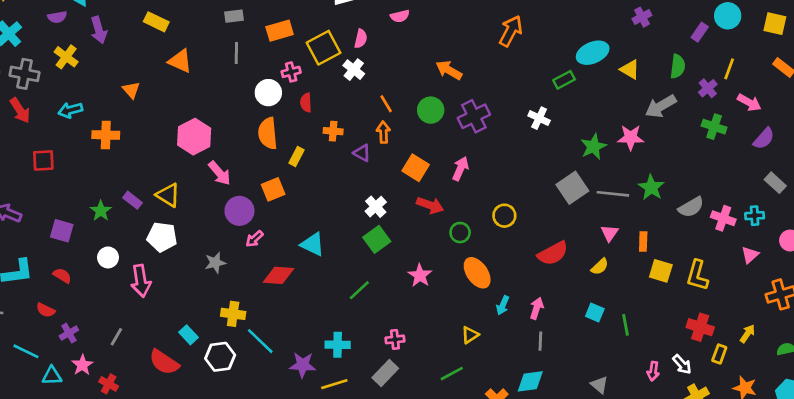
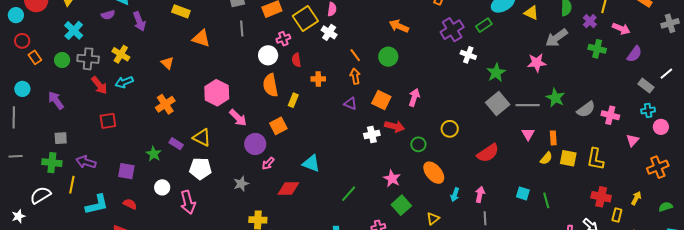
yellow cross: (66, 57) -> (121, 54), moved
red arrow: (20, 110) -> (99, 85), moved
purple cross: (474, 116) -> (452, 30), moved
orange cross: (106, 135) -> (165, 104), moved, turned -30
green star: (593, 147) -> (496, 73), moved
purple triangle: (362, 153) -> (350, 103), moved
white cross: (376, 207) -> (372, 134), moved, turned 35
cyan cross: (755, 216) -> (648, 110), moved
green square: (377, 239) -> (401, 205), moved
yellow semicircle: (600, 267) -> (546, 158), moved

